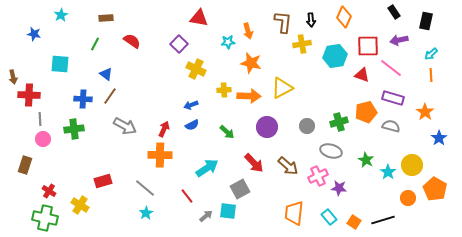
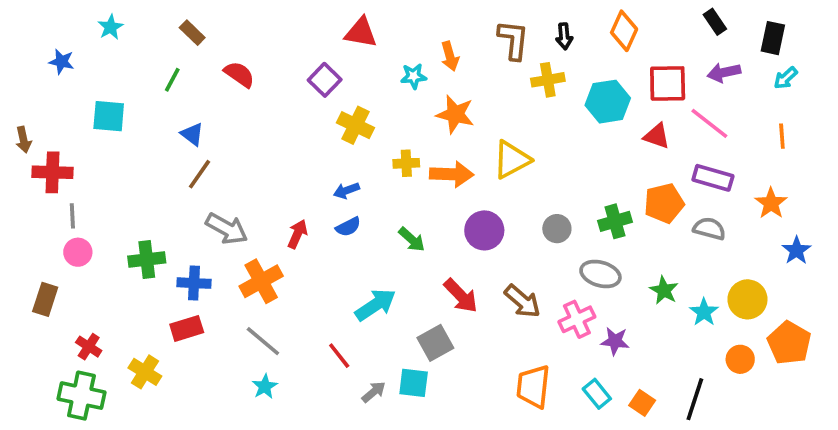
brown rectangle: (106, 18) -> (192, 33), turned 48
cyan arrow: (431, 54) -> (786, 78), moved
blue cross: (83, 99) -> (194, 283), moved
green cross: (74, 129) -> (147, 259), moved
orange cross: (160, 155) -> (261, 281), moved, turned -30
black line: (383, 220) -> (695, 399), turned -55

